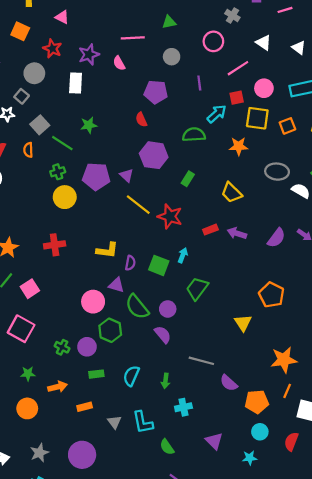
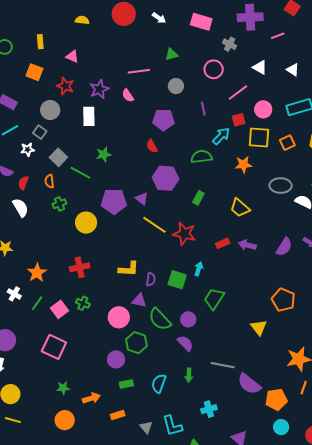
green cross: (58, 172) -> (59, 204), moved
green cross: (62, 347) -> (83, 303), moved
green arrow: (165, 381) -> (189, 375), moved
purple semicircle: (229, 383) -> (249, 384), size x1.4

